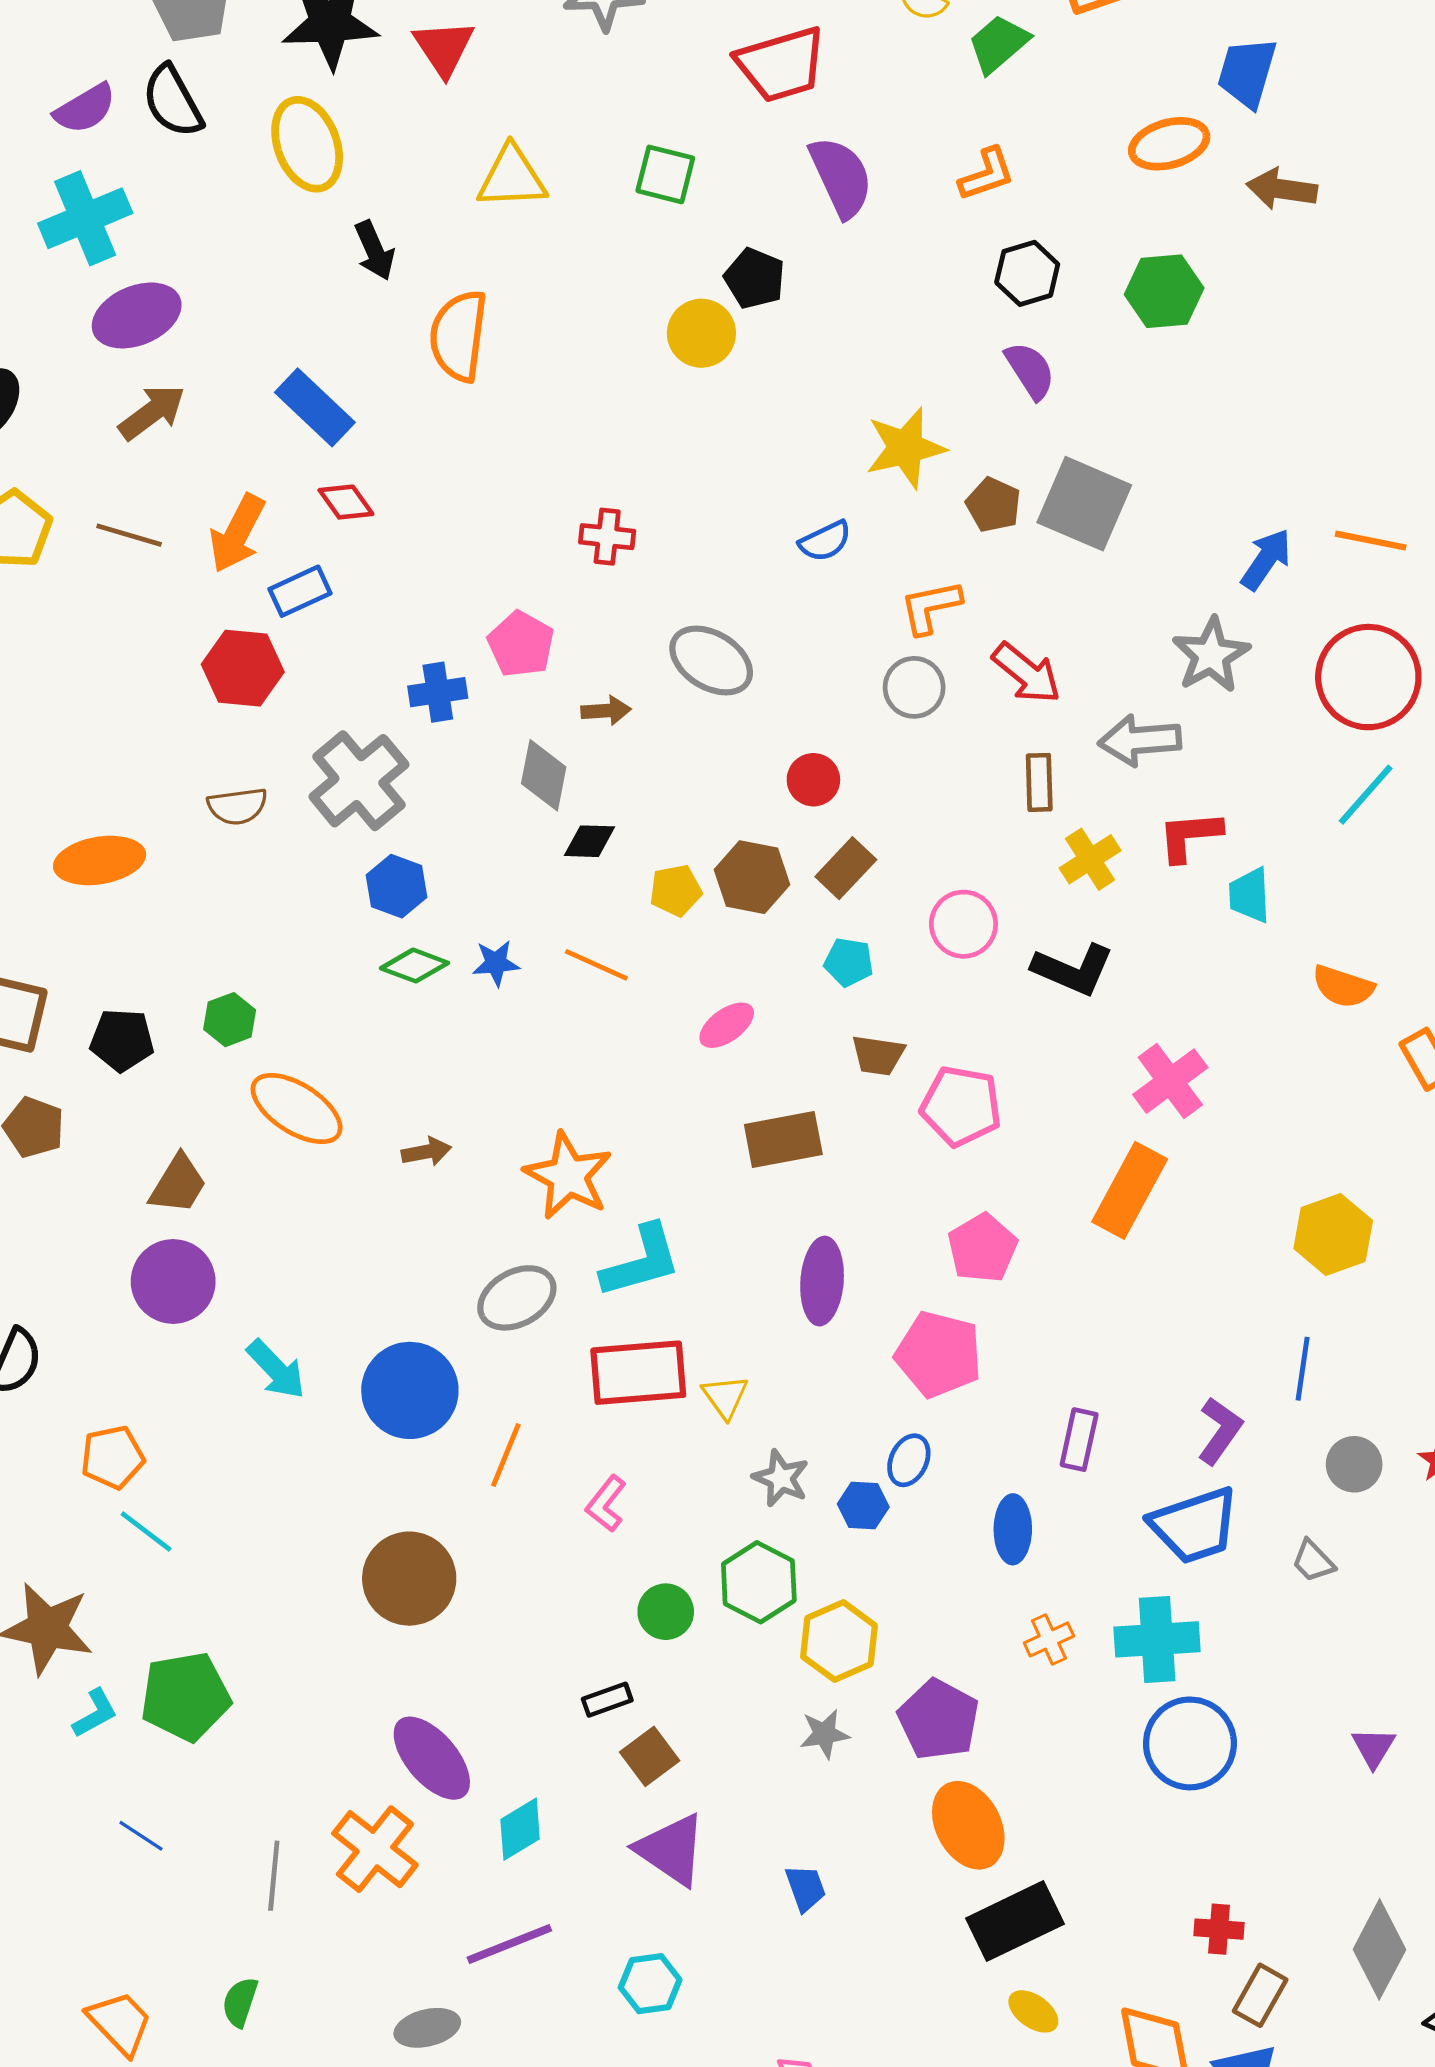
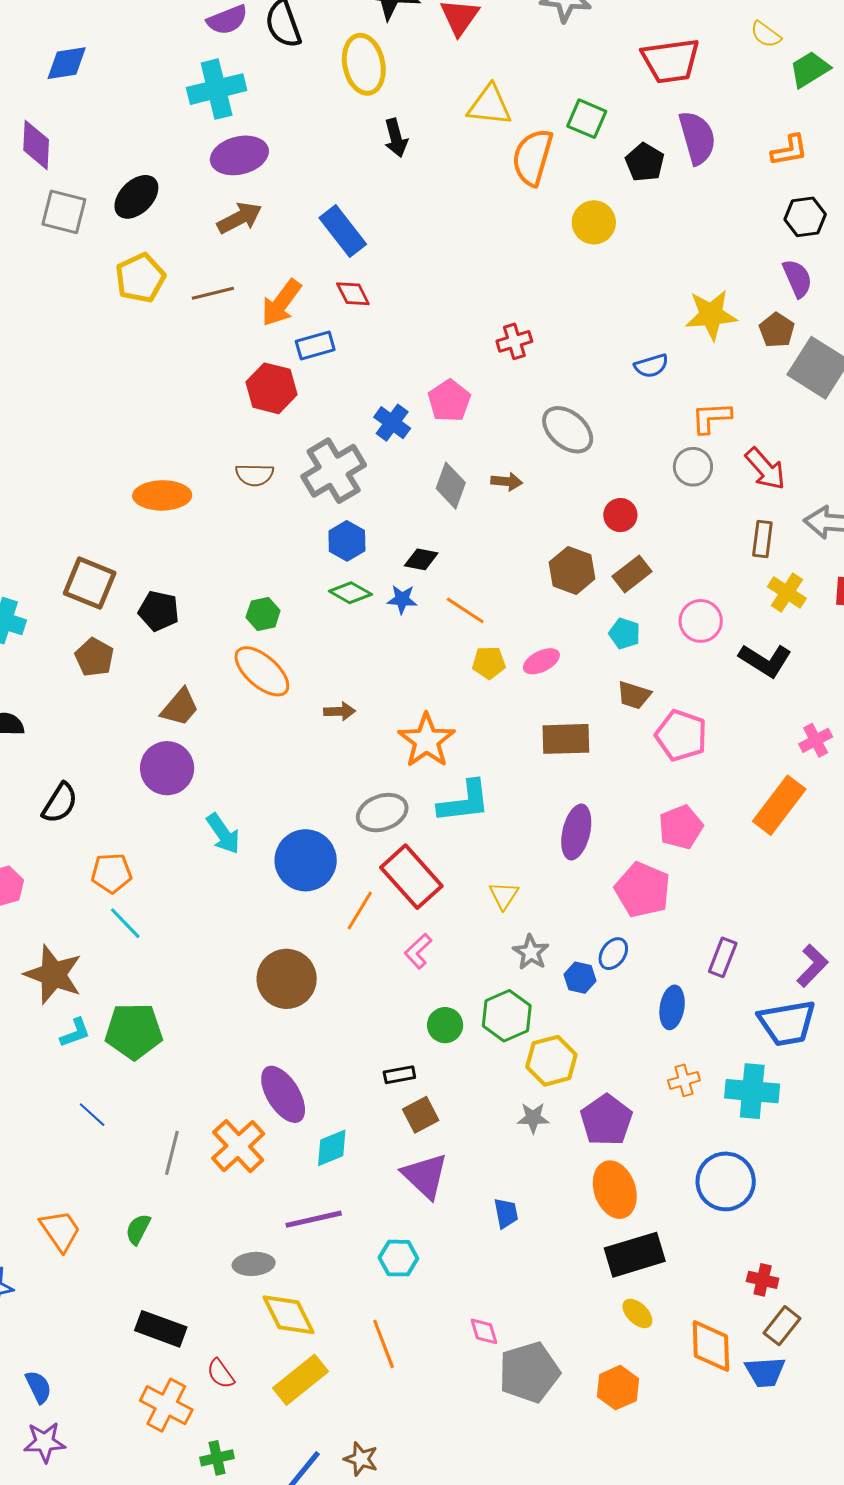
black pentagon: (755, 278) -> (645, 162), moved
orange semicircle: (459, 336) -> (532, 157), moved
brown pentagon: (993, 505) -> (777, 330), moved
brown line: (129, 535) -> (213, 293), turned -39
red cross: (607, 537) -> (514, 341), turned -32
blue cross: (438, 692) -> (392, 423), turned 36
brown arrow: (606, 711) -> (507, 482), moved
black diamond: (590, 841) -> (421, 559), moved
yellow cross: (1090, 859) -> (787, 593), turned -33
yellow pentagon: (676, 890) -> (489, 663), moved
green hexagon: (230, 1020) -> (263, 614), moved
pink cross: (1170, 1081) -> (816, 740), size x0.7
red rectangle: (638, 1373) -> (411, 877), moved, turned 44
blue circle: (1190, 1743) -> (726, 1181), moved

